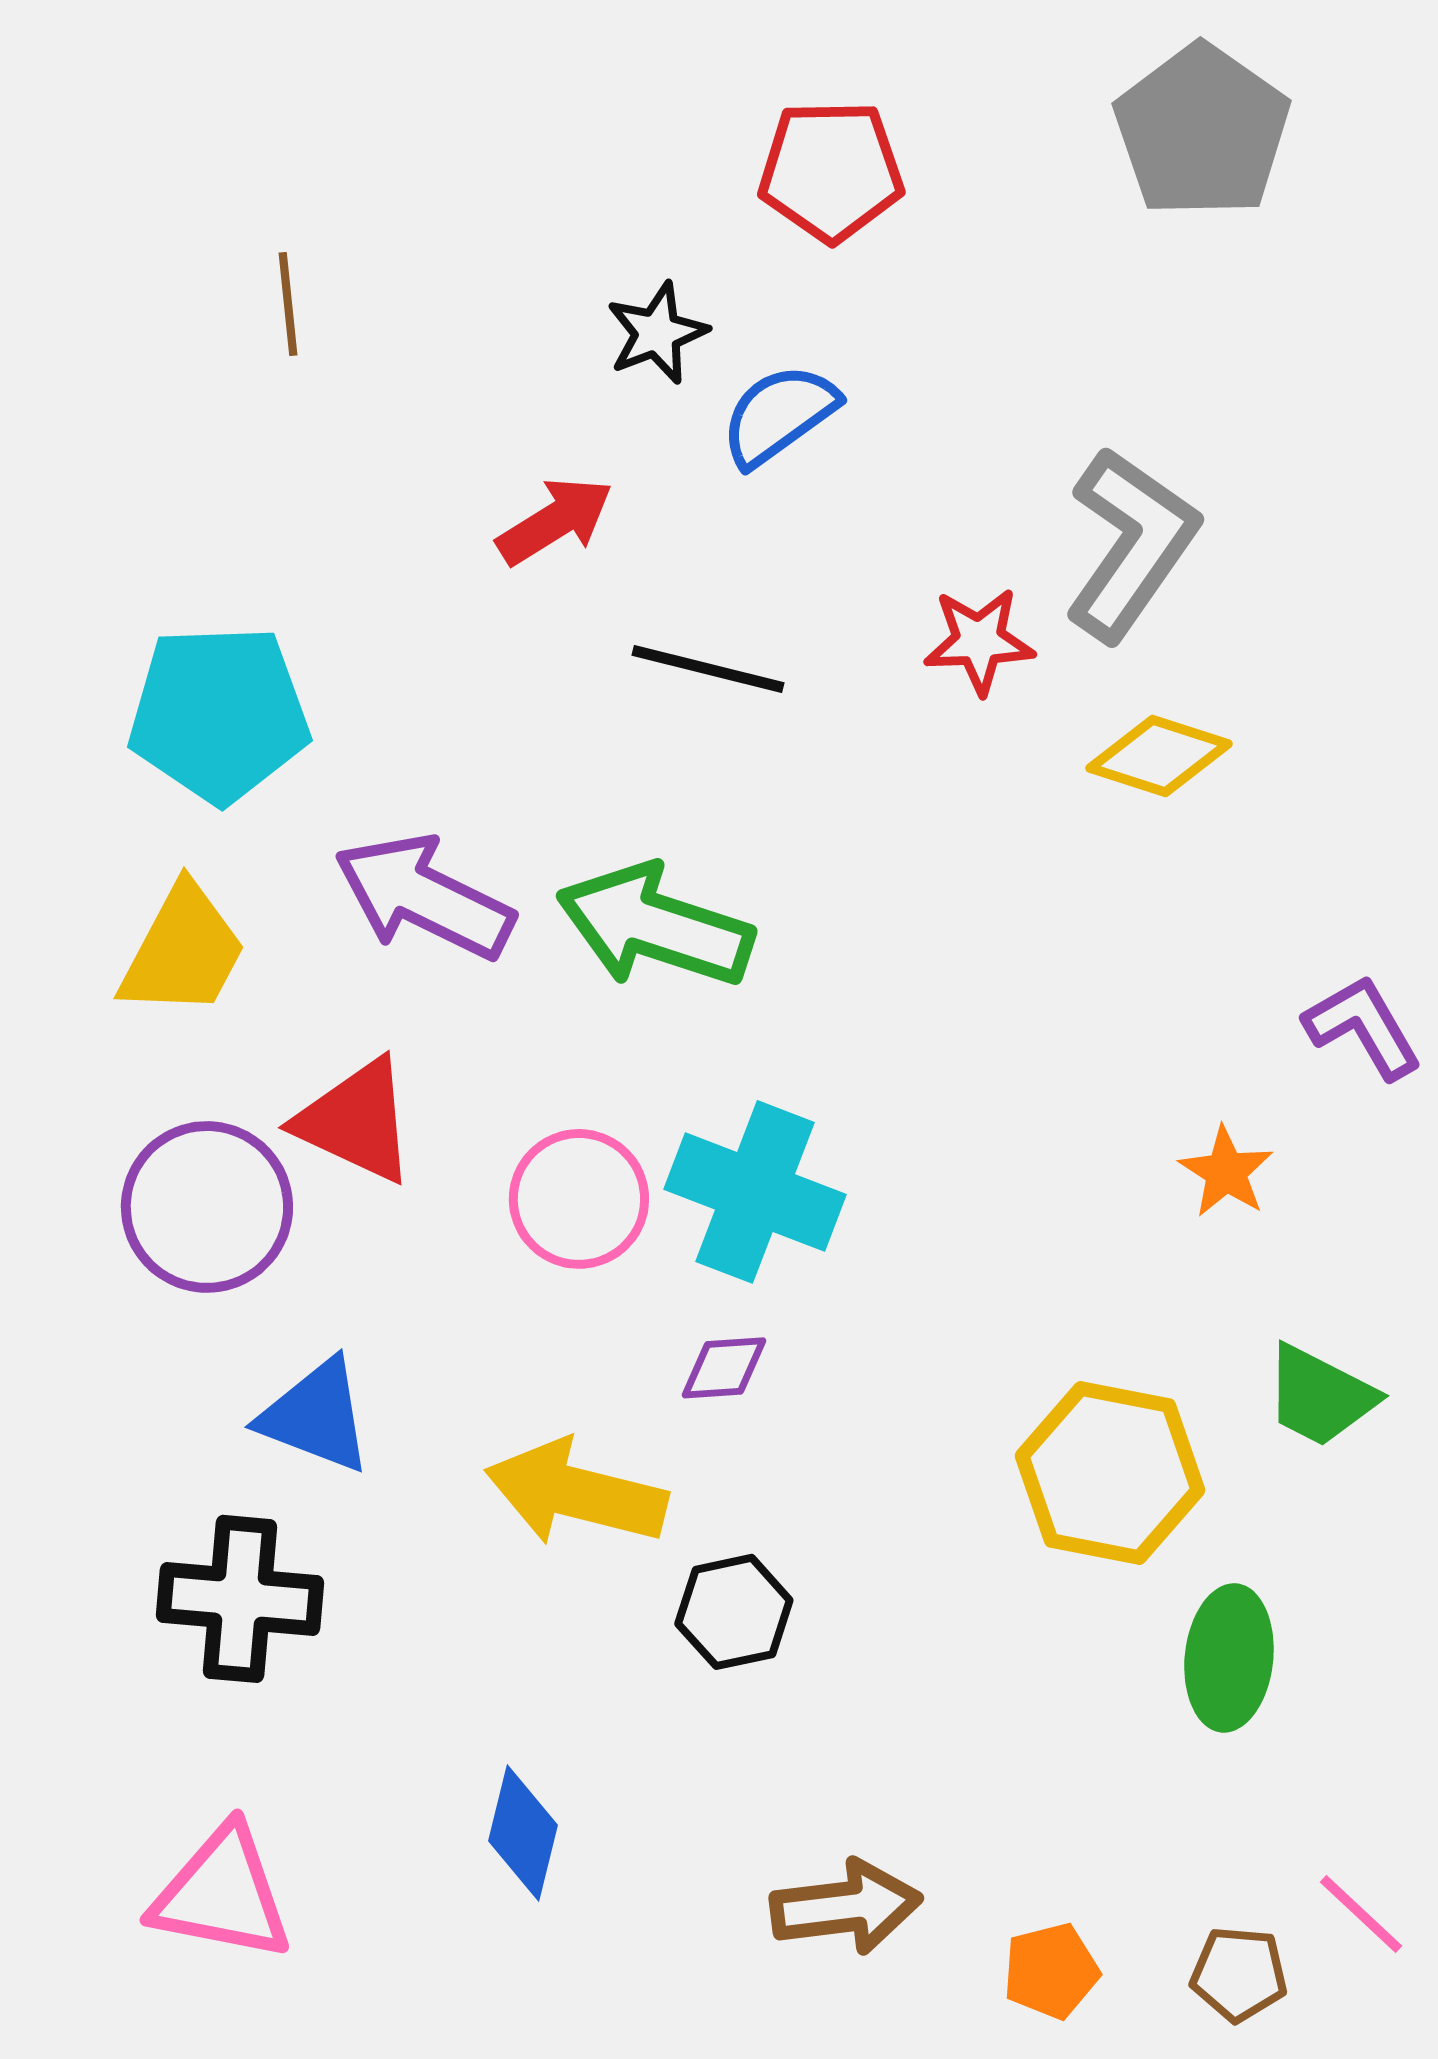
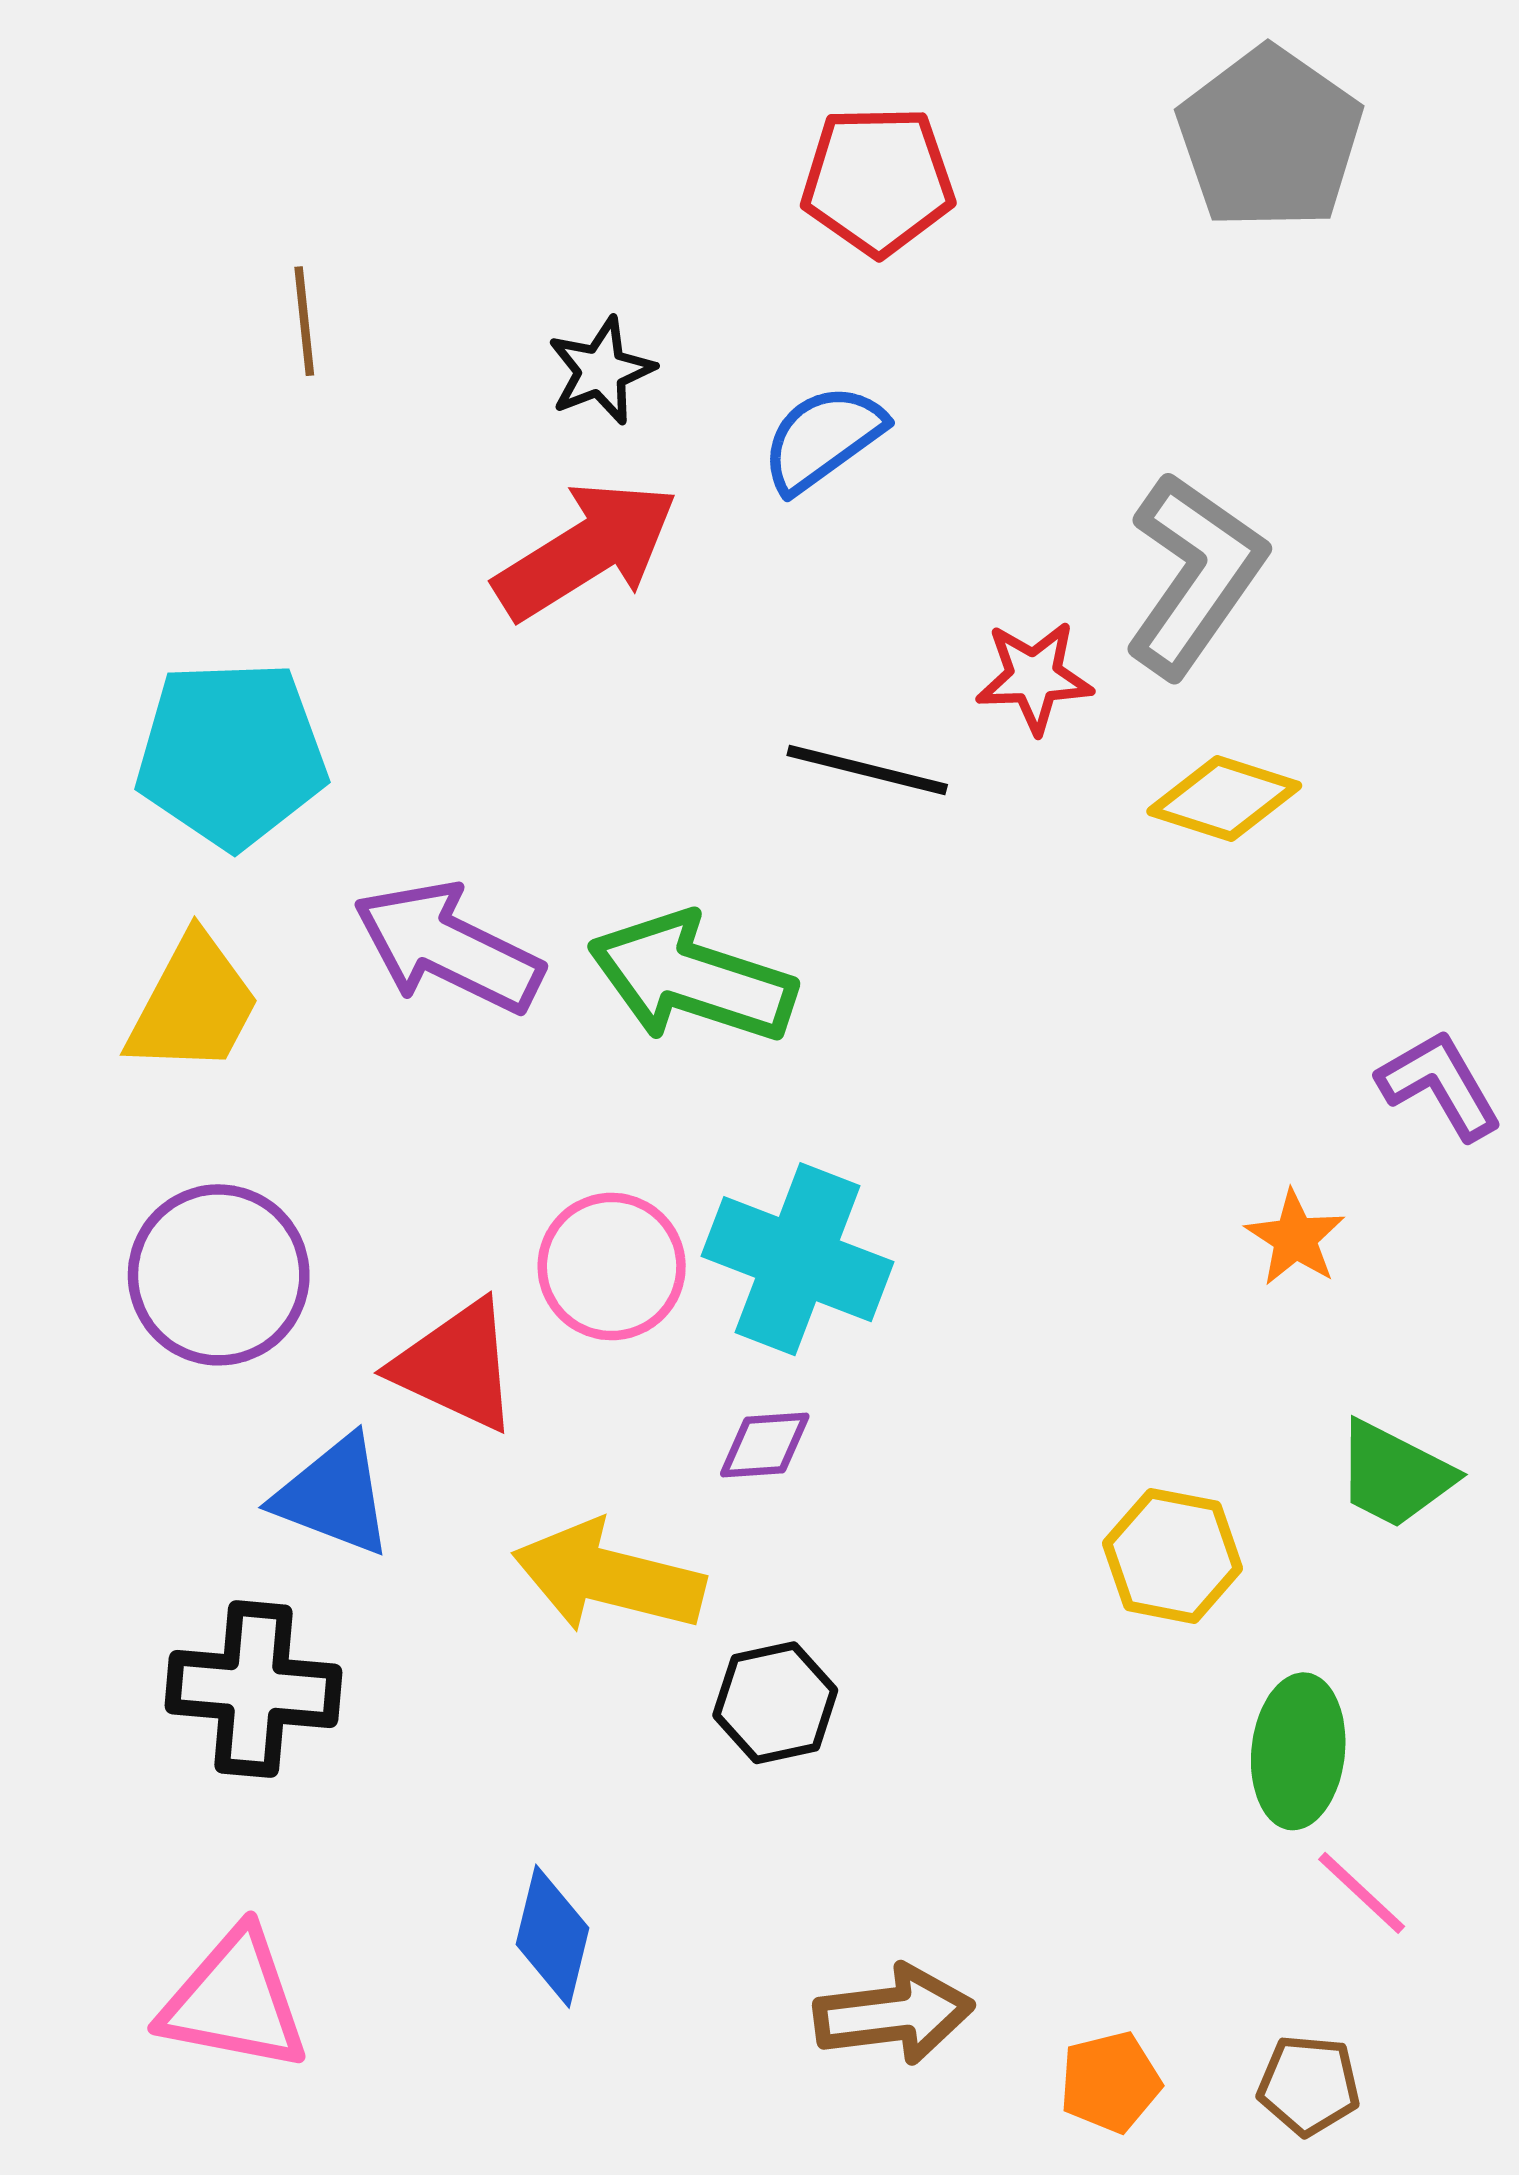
black star: (657, 333) -> (601, 371), moved
red arrow: (555, 521) -> (586, 550), size x1.5
black line: (708, 669) -> (867, 770), moved
red triangle: (356, 1121) -> (456, 1366), moved
yellow hexagon: (1110, 1473) -> (1172, 1556), size x0.7
pink line: (1361, 1914) -> (1362, 1893), moved

